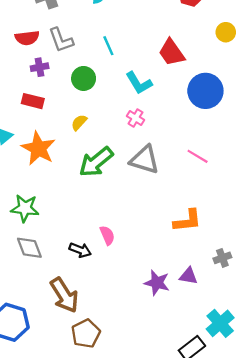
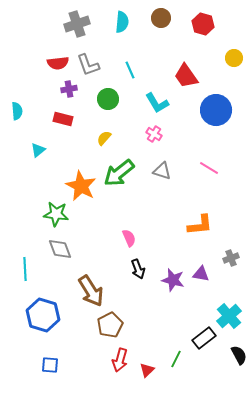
orange star: (38, 148) -> (81, 186), moved
gray triangle: (145, 160) -> (162, 171), size x0.7
black arrow: (80, 250) -> (138, 269), moved, turned 48

